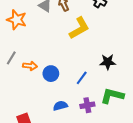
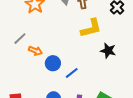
black star: (108, 62) -> (108, 51), moved
blue line: (82, 78) -> (72, 73), moved

